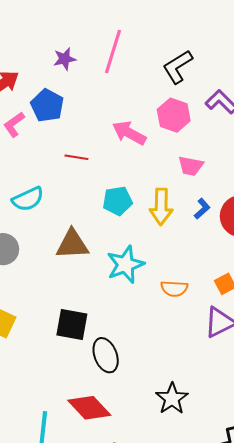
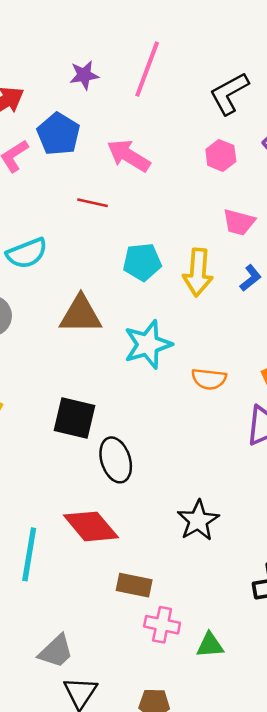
pink hexagon: (174, 115) -> (221, 155), size x0.7
pink arrow: (129, 133) -> (129, 156), moved

